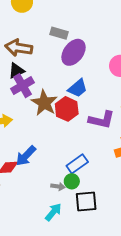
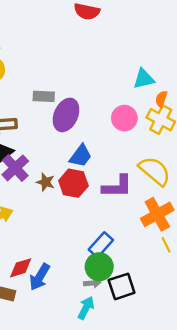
brown star: (44, 103) -> (46, 182), size x0.6
blue arrow: (26, 156) -> (40, 277), moved
green circle: (72, 181) -> (99, 267), size x1.5
gray arrow: (58, 186) -> (92, 283), moved

